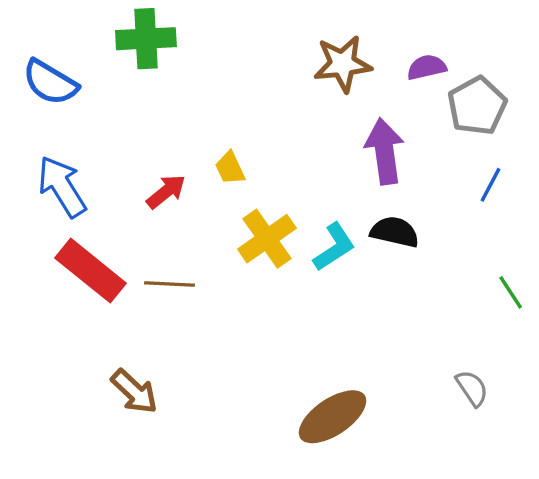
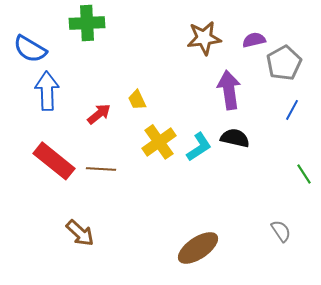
blue arrow: (62, 187) -> (47, 91), moved, turned 30

